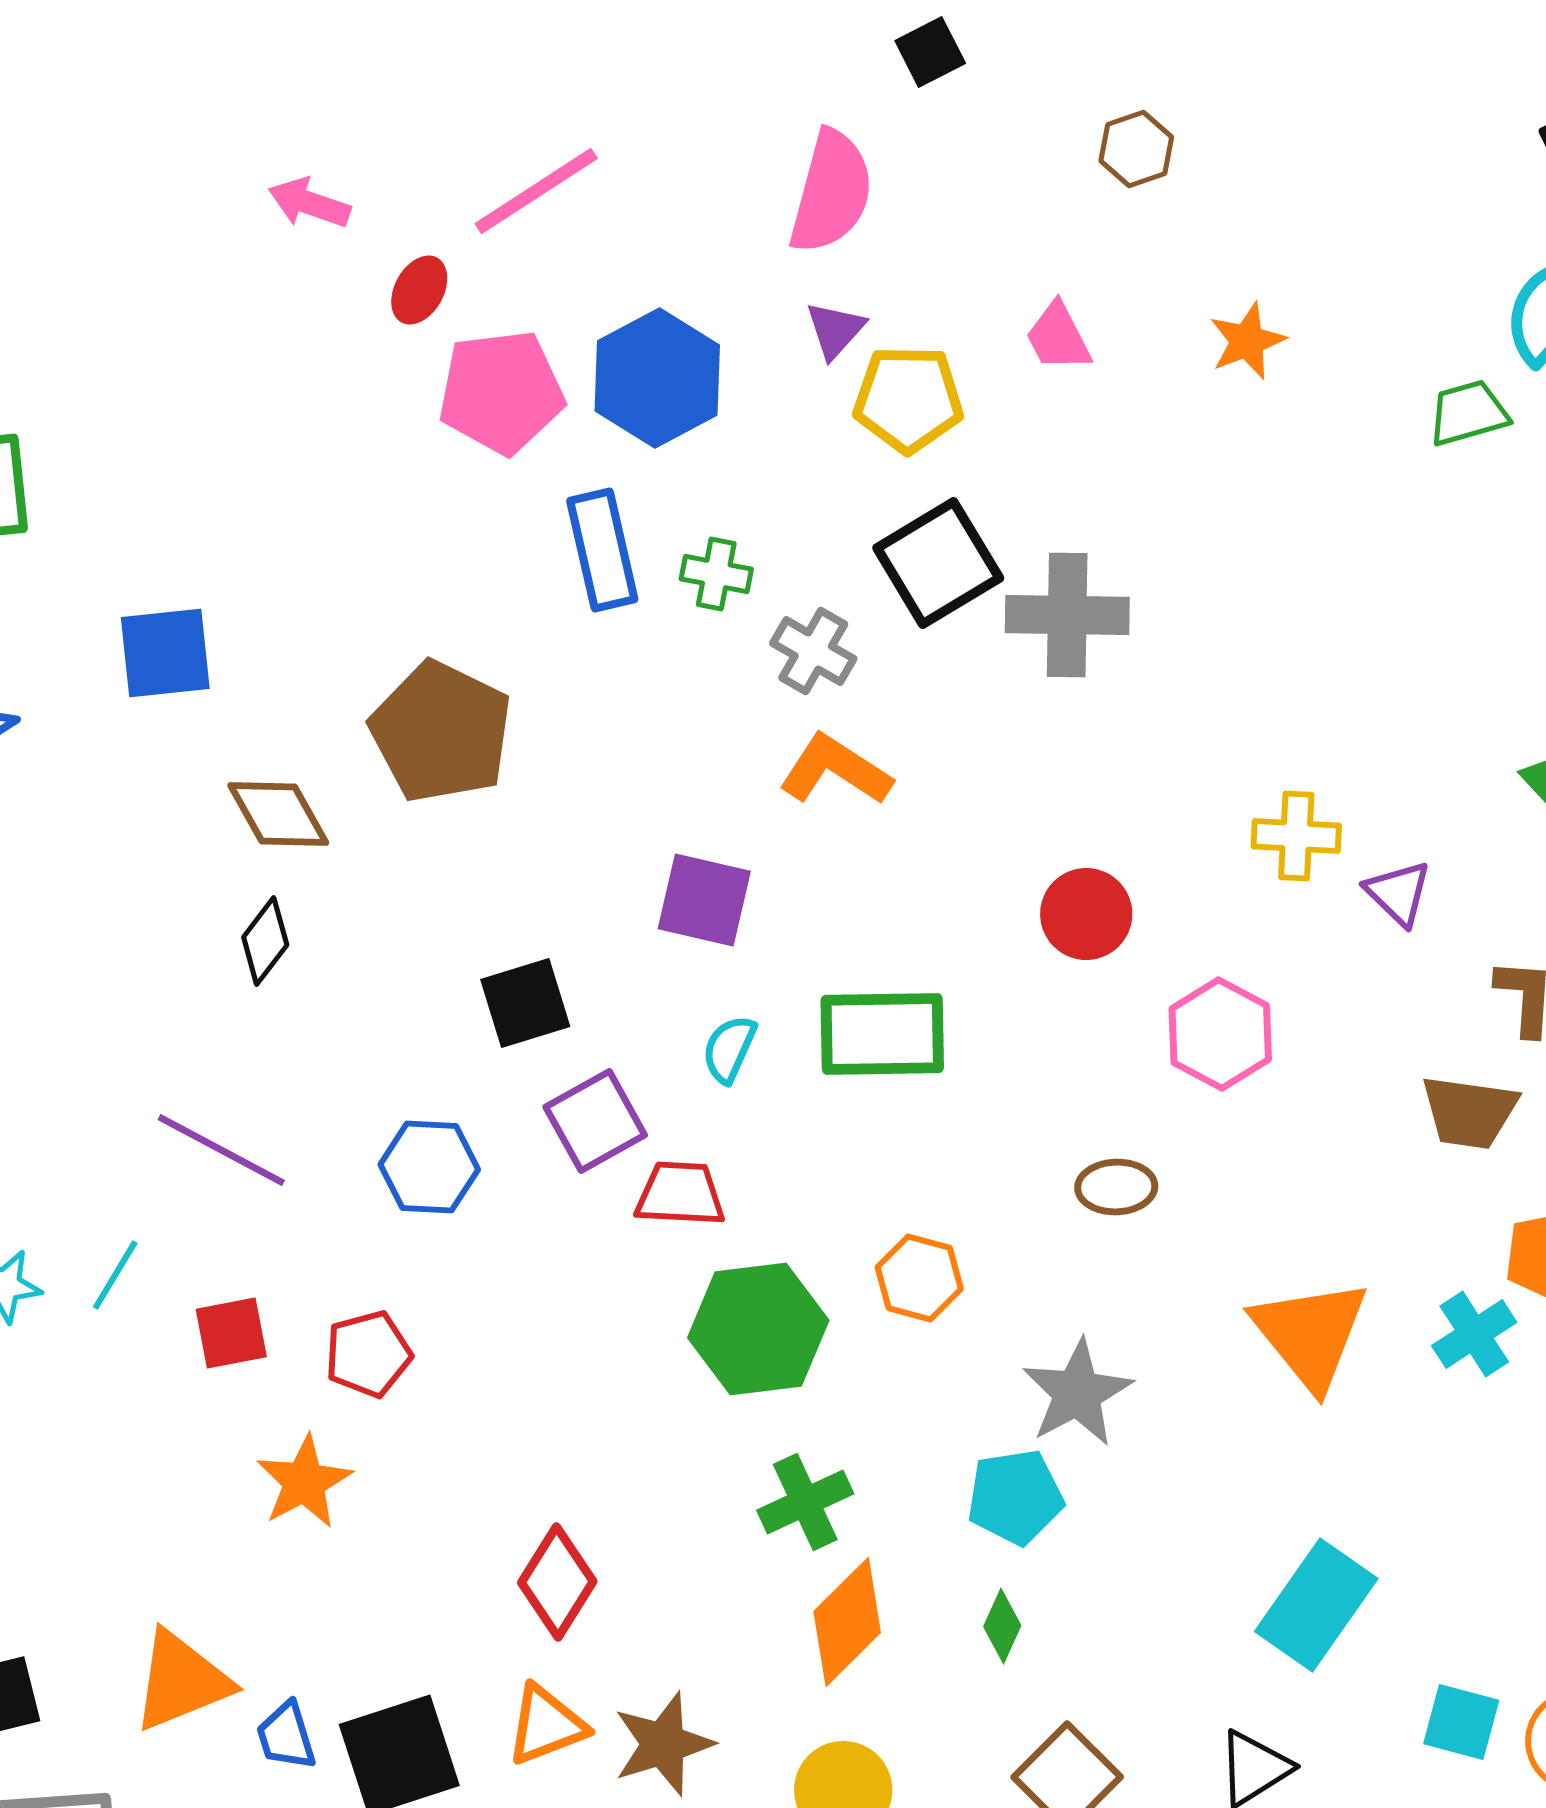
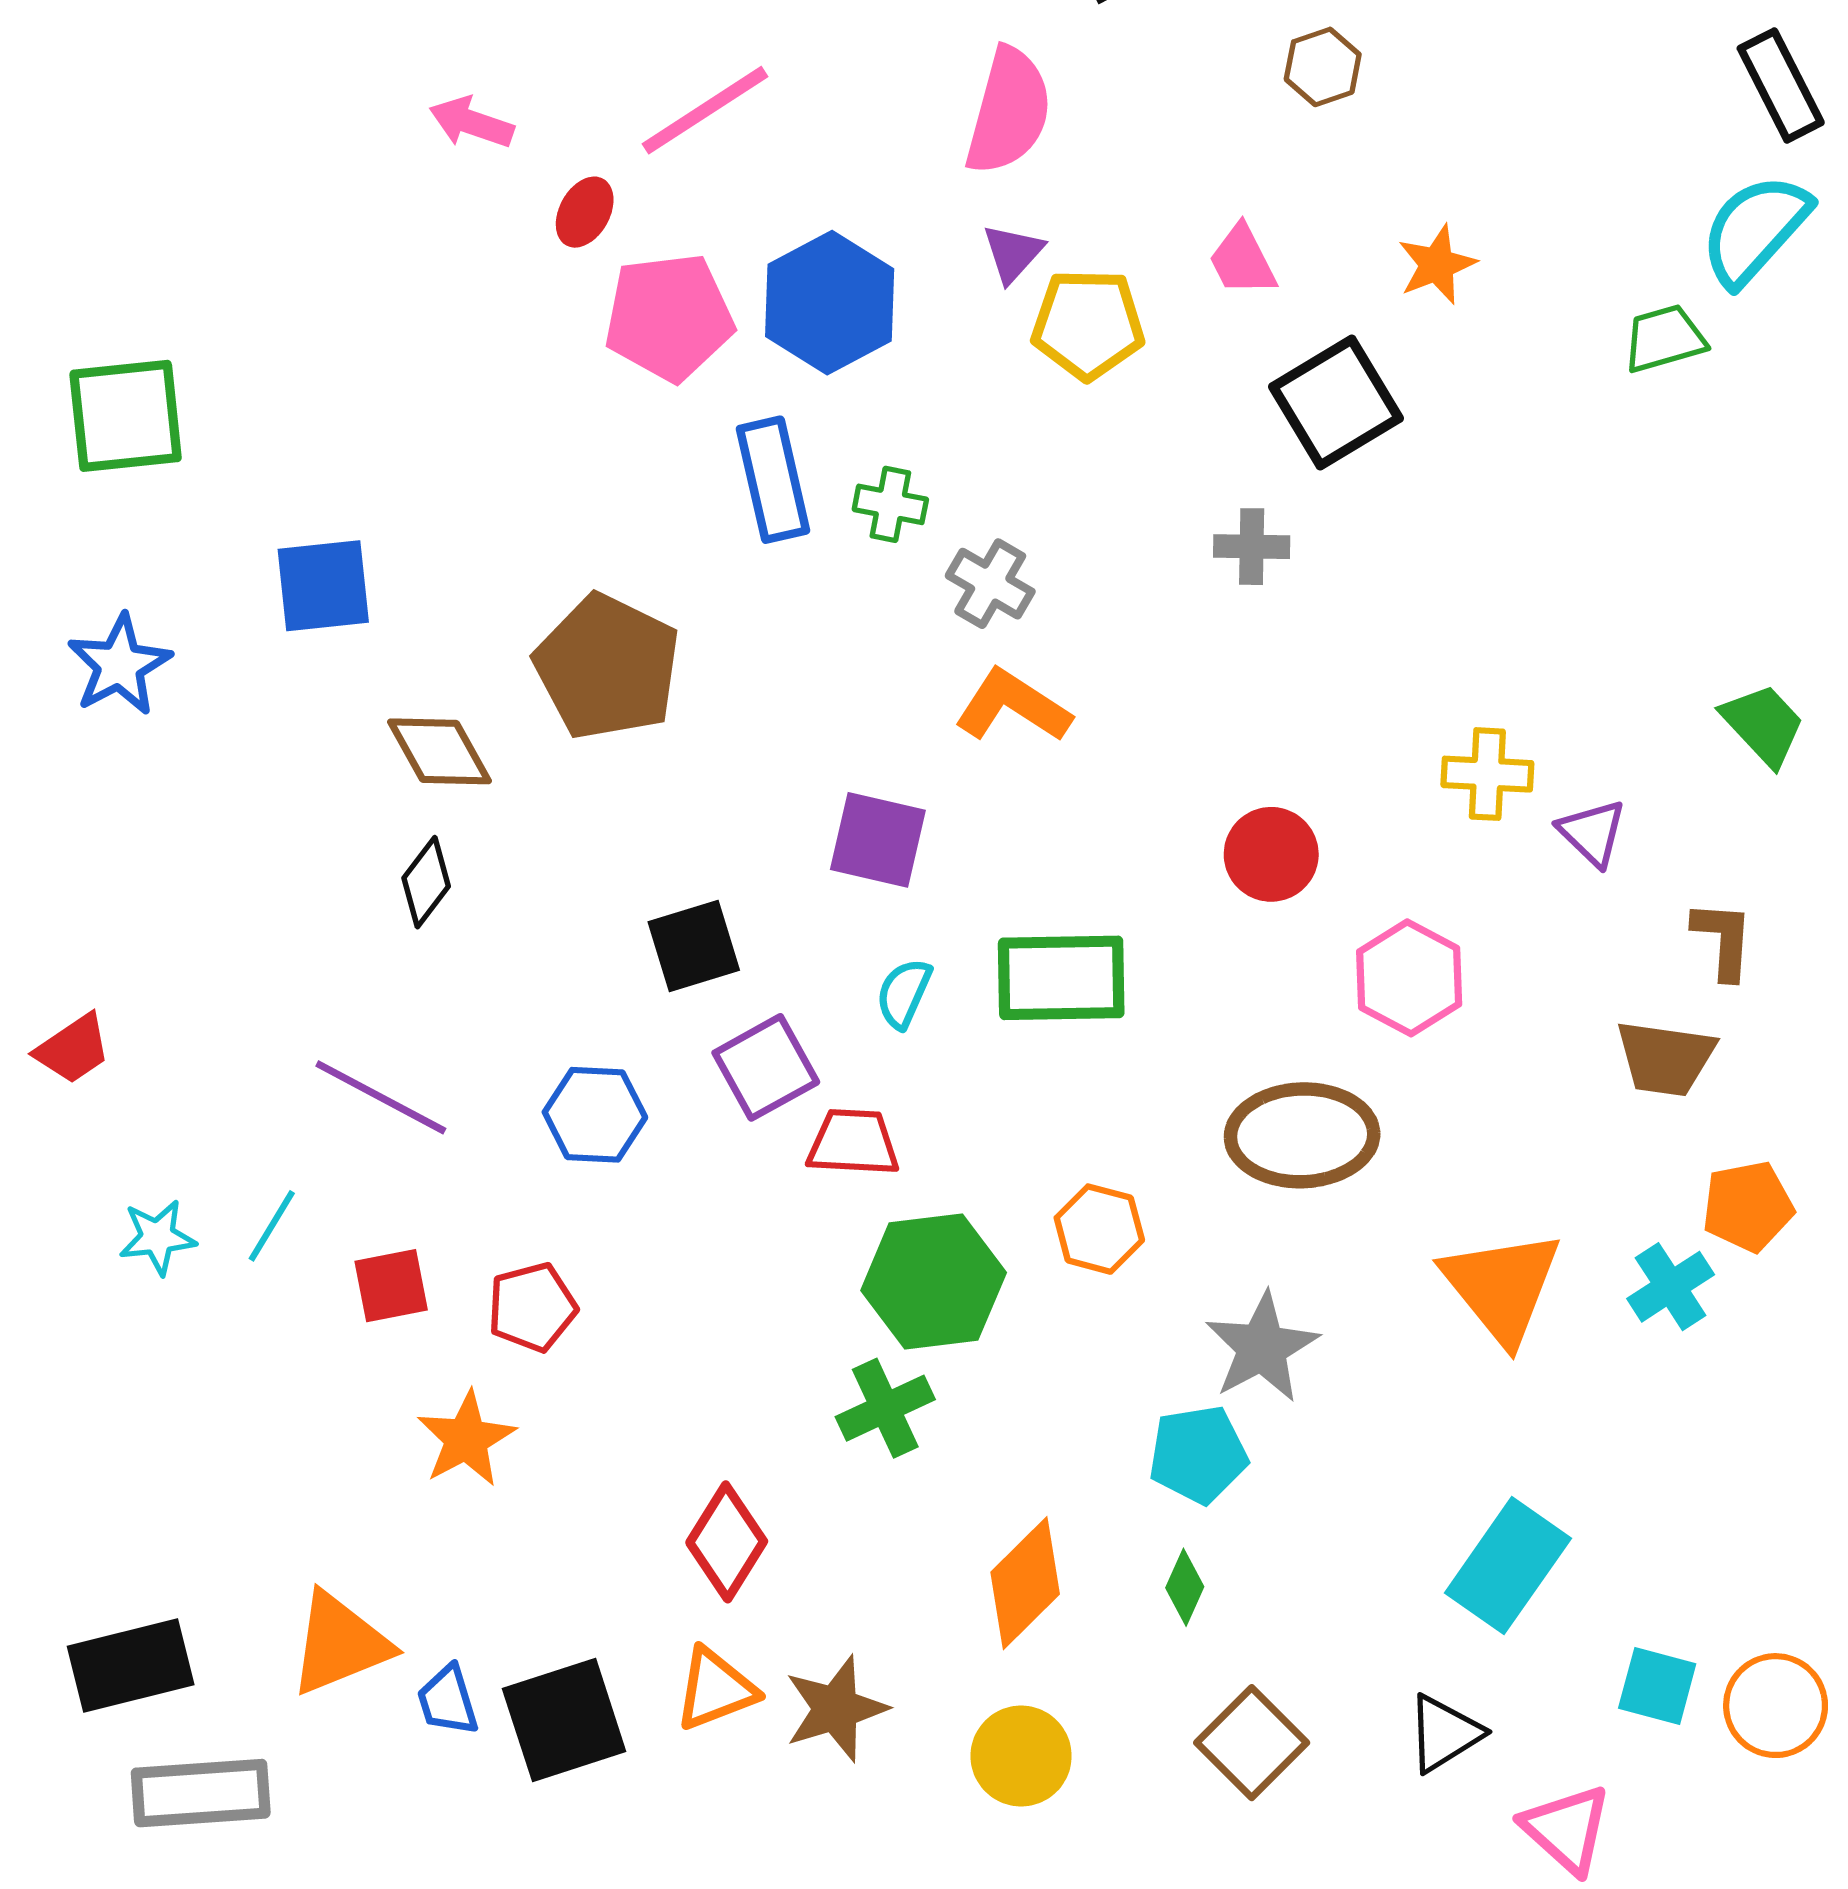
black square: (938, 563) -> (1336, 402), moved
gray cross: (1067, 615) -> (1252, 547), size x0.6
brown ellipse: (1116, 1187) -> (1302, 1135), size x1.8
green cross: (805, 1502) -> (885, 1408), moved

